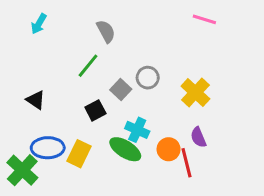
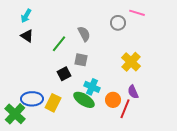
gray semicircle: (106, 31) -> (84, 34), moved
gray circle: (148, 78) -> (118, 23), moved
gray square: (121, 90) -> (81, 60), turned -32
black triangle: (36, 100) -> (27, 36), moved
red line: (186, 163) -> (125, 109), turned 36

